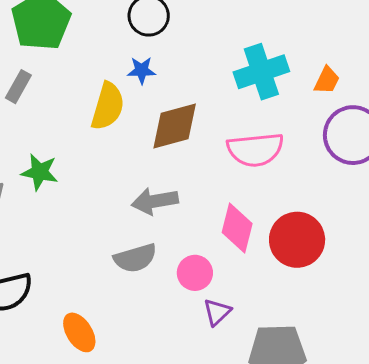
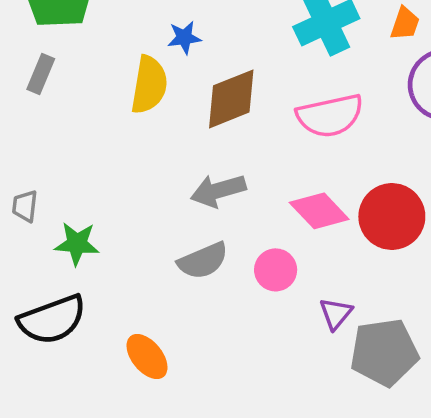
green star: (40, 172) -> (77, 244), moved
pink diamond: (237, 228) -> (319, 211), turned -51
purple triangle: (217, 312) -> (336, 314), moved

